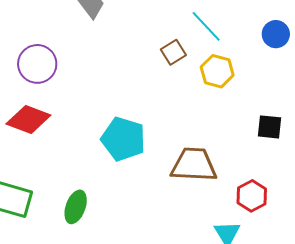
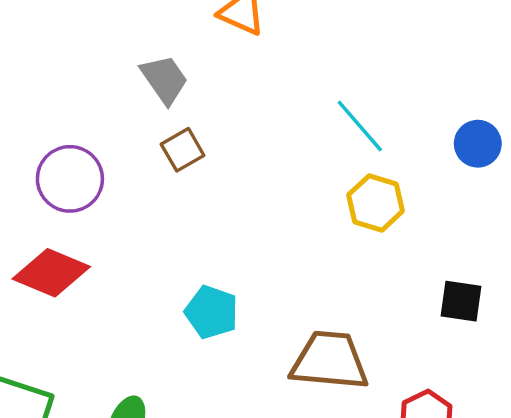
brown square: (173, 52) -> (183, 150), moved
cyan pentagon: (123, 139) -> (211, 312), size x0.7

